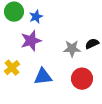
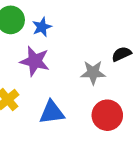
purple star: (31, 41) -> (35, 61), turned 30
black semicircle: (92, 44) -> (122, 54), moved

